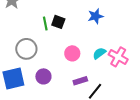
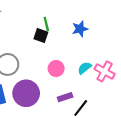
green line: (45, 24) -> (46, 24), moved
purple circle: (43, 76) -> (26, 93), size x1.6

